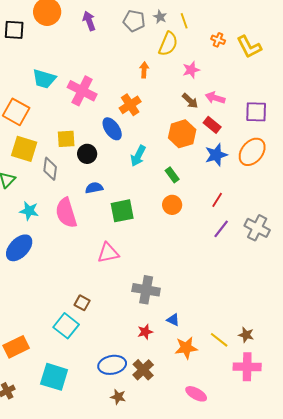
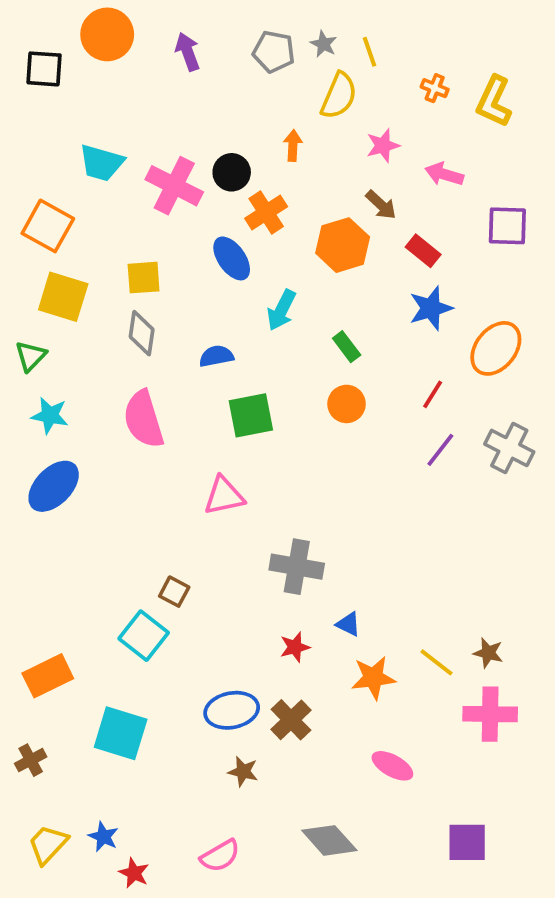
yellow L-shape: (249, 47) -> (494, 101), turned 52
pink arrow: (215, 98) -> (444, 174), moved
orange hexagon: (182, 134) -> (343, 245), moved
orange ellipse: (252, 152) -> (496, 348), moved
black circle: (87, 154) -> (232, 172), moved
gray diamond: (50, 169) -> (142, 333), moved
blue semicircle: (94, 188) -> (216, 356), moved
cyan star: (29, 211) -> (50, 415), moved

